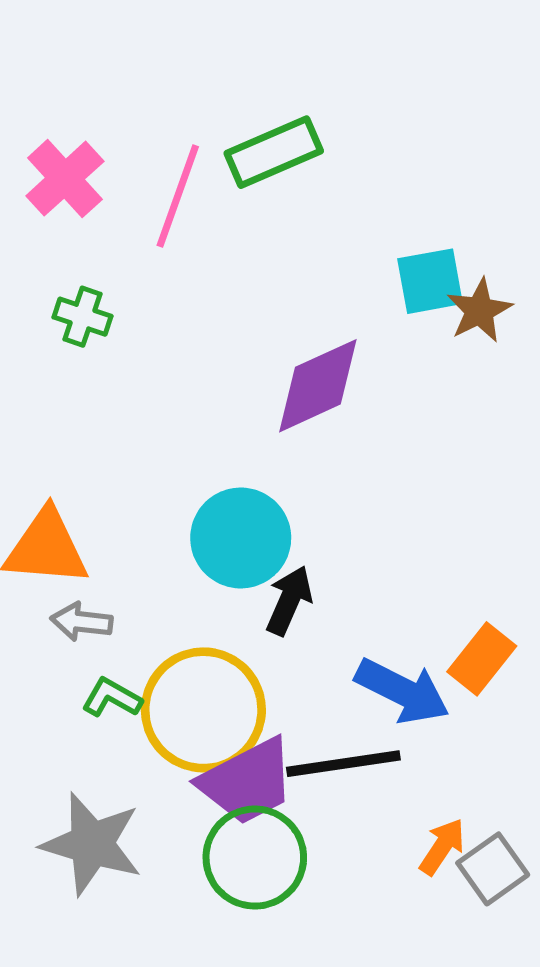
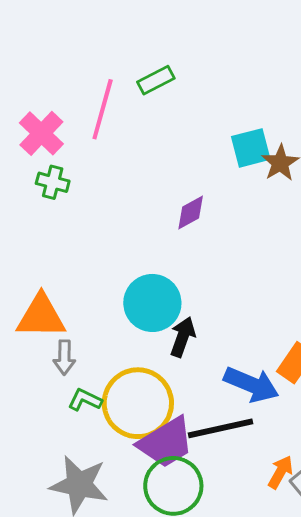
green rectangle: (274, 152) -> (156, 80), size x0.7
pink cross: (65, 179) -> (41, 133), moved
purple diamond: (318, 386) -> (191, 212), size x0.6
gray arrow: (82, 622) -> (64, 357), turned -92

